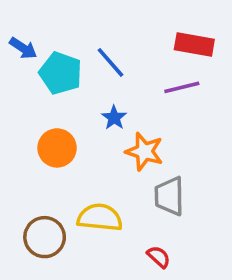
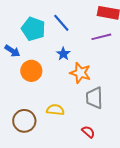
blue arrow: (23, 48) -> (12, 51), moved
yellow semicircle: (100, 217) -> (55, 110), size x0.7

